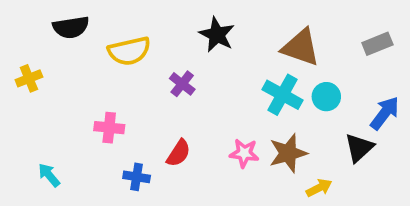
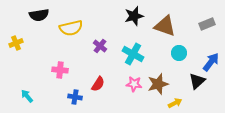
black star: (217, 35) -> (134, 16), moved, turned 30
cyan cross: (283, 95) -> (133, 54), moved

